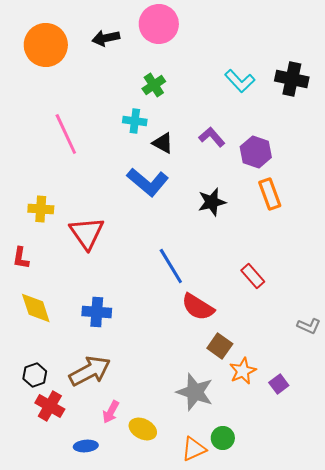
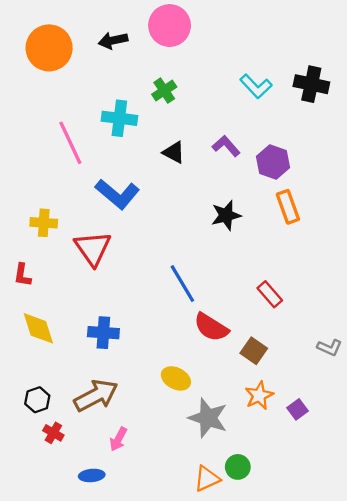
cyan cross: (135, 121) -> (119, 118), moved, size x1.4
blue L-shape: (148, 182) -> (117, 194), moved
brown square: (220, 346) -> (254, 351), moved
red cross: (50, 406) -> (53, 433), size x0.7
yellow ellipse: (143, 429) -> (176, 378), moved

